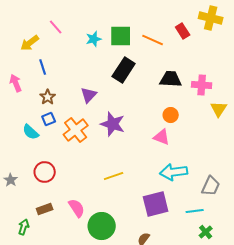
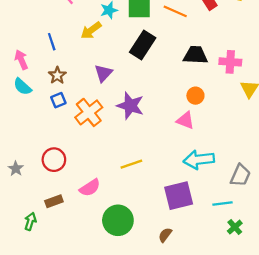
yellow arrow: (30, 43) -> (91, 30), moved
cyan semicircle: (31, 132) -> (22, 87), moved
pink semicircle: (77, 208) -> (90, 188), moved, turned 90

